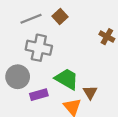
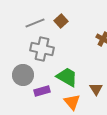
brown triangle: (90, 92) -> (96, 89), moved

